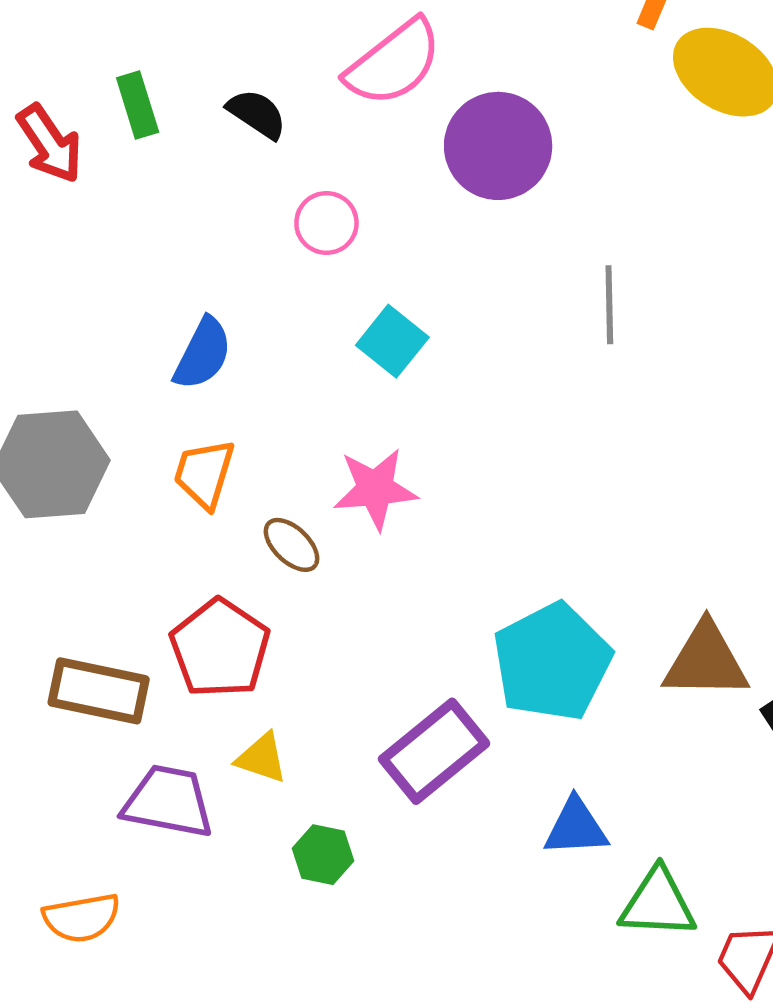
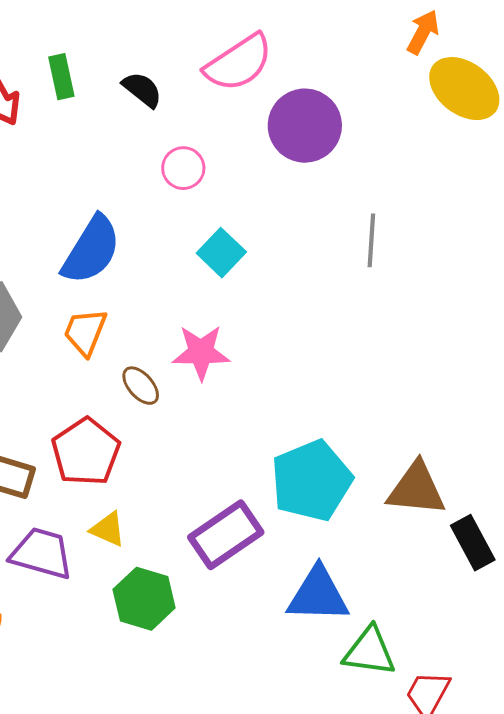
blue semicircle: (203, 354) -> (91, 250), size x1.4
blue triangle: (576, 827) -> (318, 595), size x1.4
green hexagon: (323, 855) -> (144, 599), size x1.5

